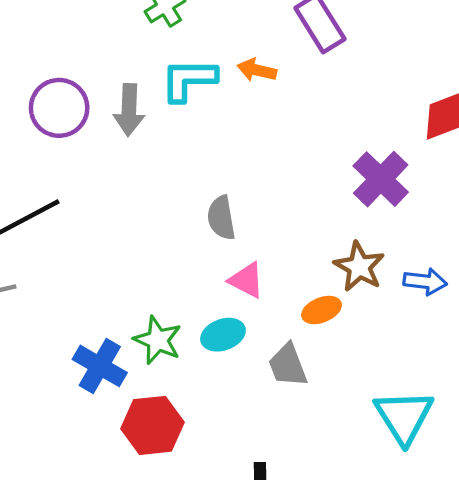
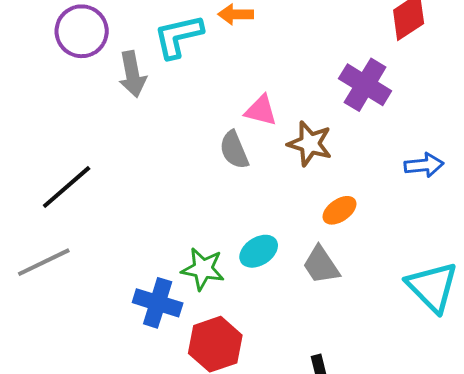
purple circle: (59, 108) -> (82, 31), moved
brown star: (359, 267) -> (310, 144), moved
pink triangle: (246, 280) -> (261, 111), moved

